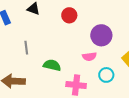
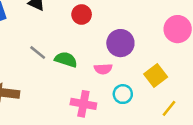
gray line: (26, 48) -> (38, 52), moved, turned -48
green semicircle: (52, 65) -> (66, 60), moved

